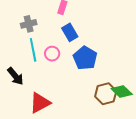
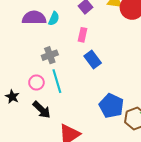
pink circle: (52, 54) -> (36, 82), moved
blue pentagon: (85, 58) -> (111, 106), moved

